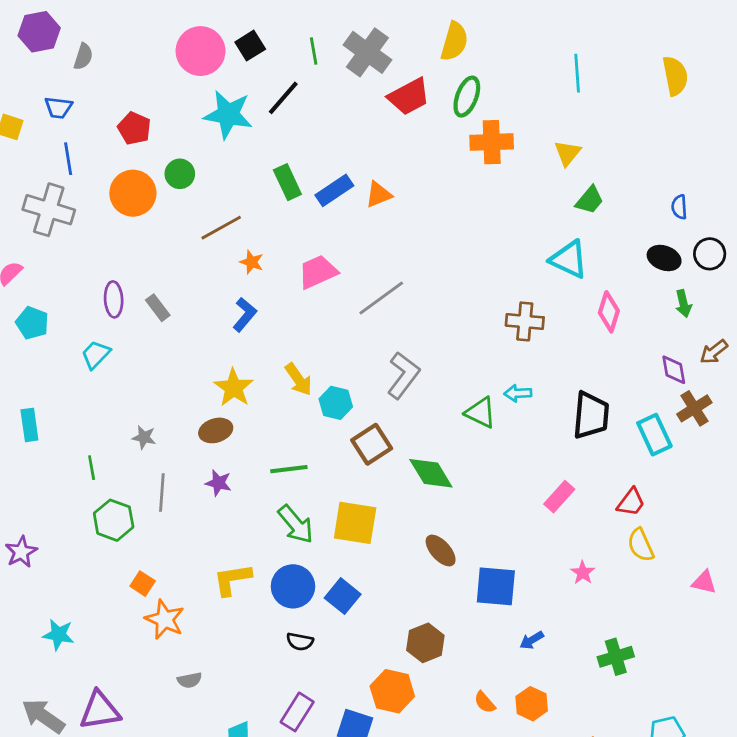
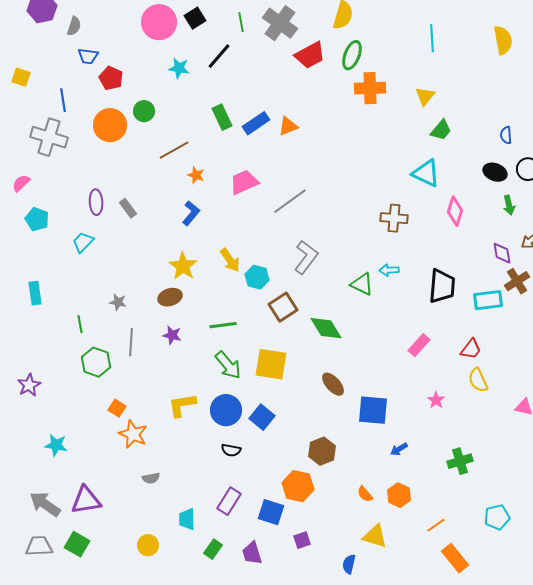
blue trapezoid: (58, 108) -> (88, 56), moved
cyan star: (228, 115) -> (179, 68), size x0.6
cyan rectangle: (654, 435) -> (488, 300), turned -72

